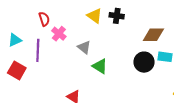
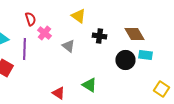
black cross: (117, 16) -> (99, 36), moved
brown diamond: (153, 35) -> (134, 34), turned 60
green triangle: (100, 66) -> (89, 85), moved

